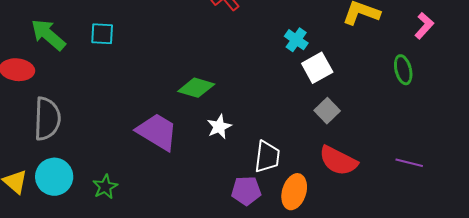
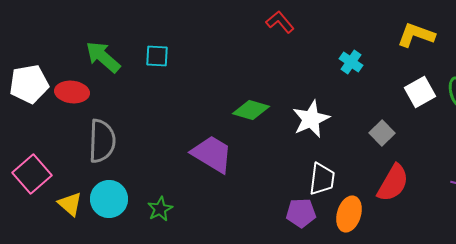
white square: (317, 68) -> (420, 92), moved
white star: (219, 127) -> (311, 119), moved, size x1.5
red semicircle: (338, 161) -> (393, 183), turned -87

